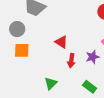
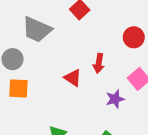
red arrow: (71, 61) -> (99, 63), moved

